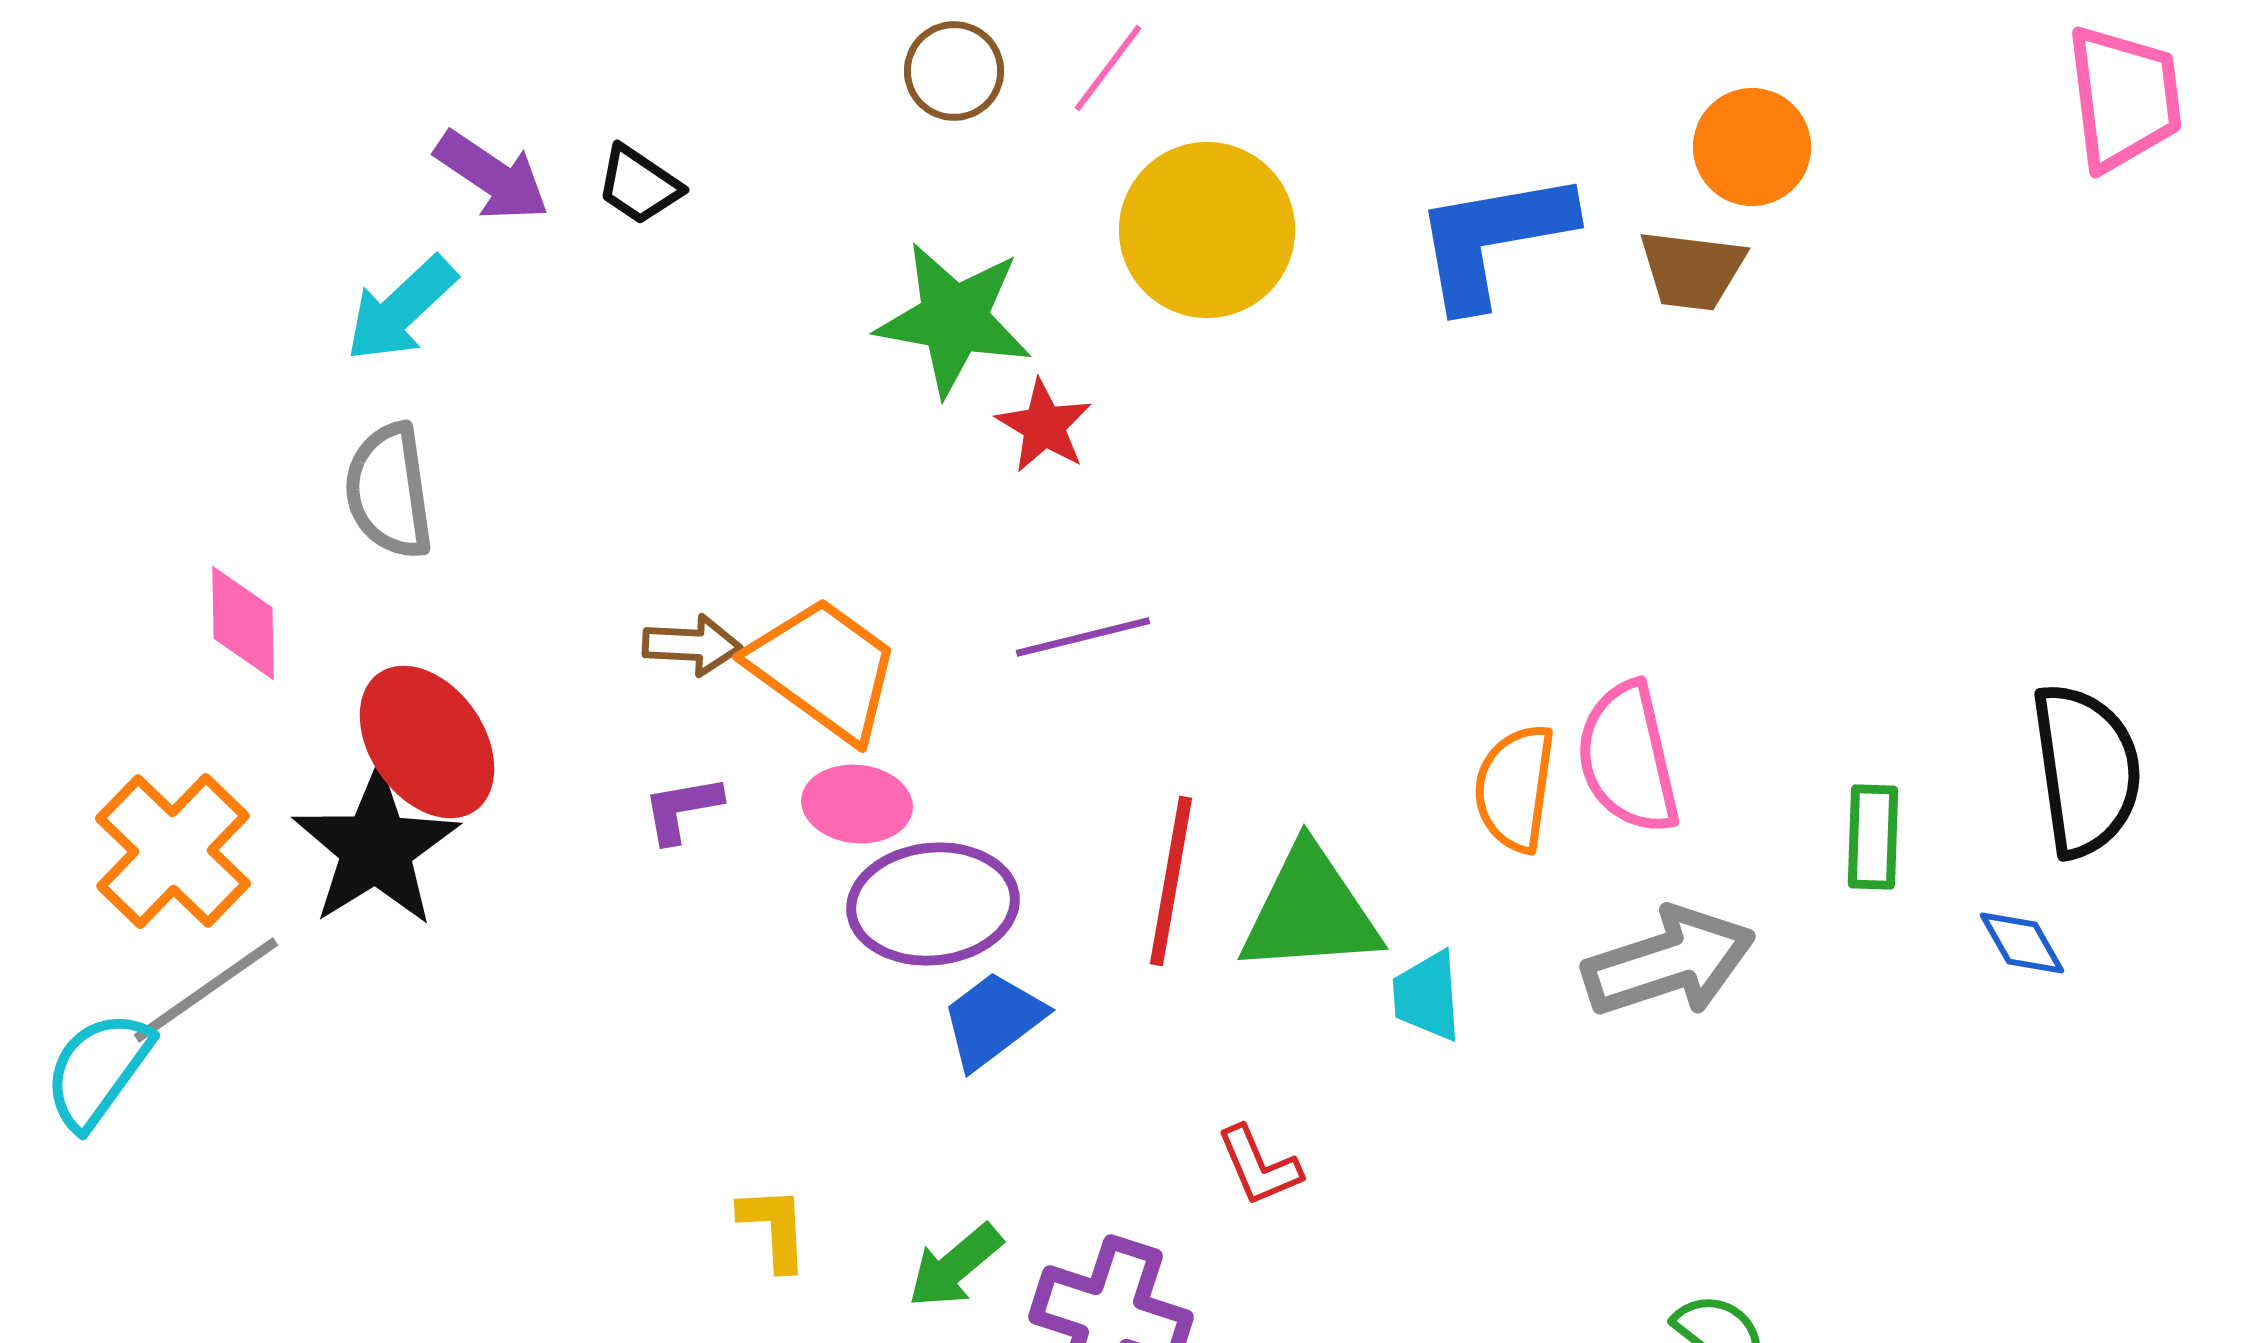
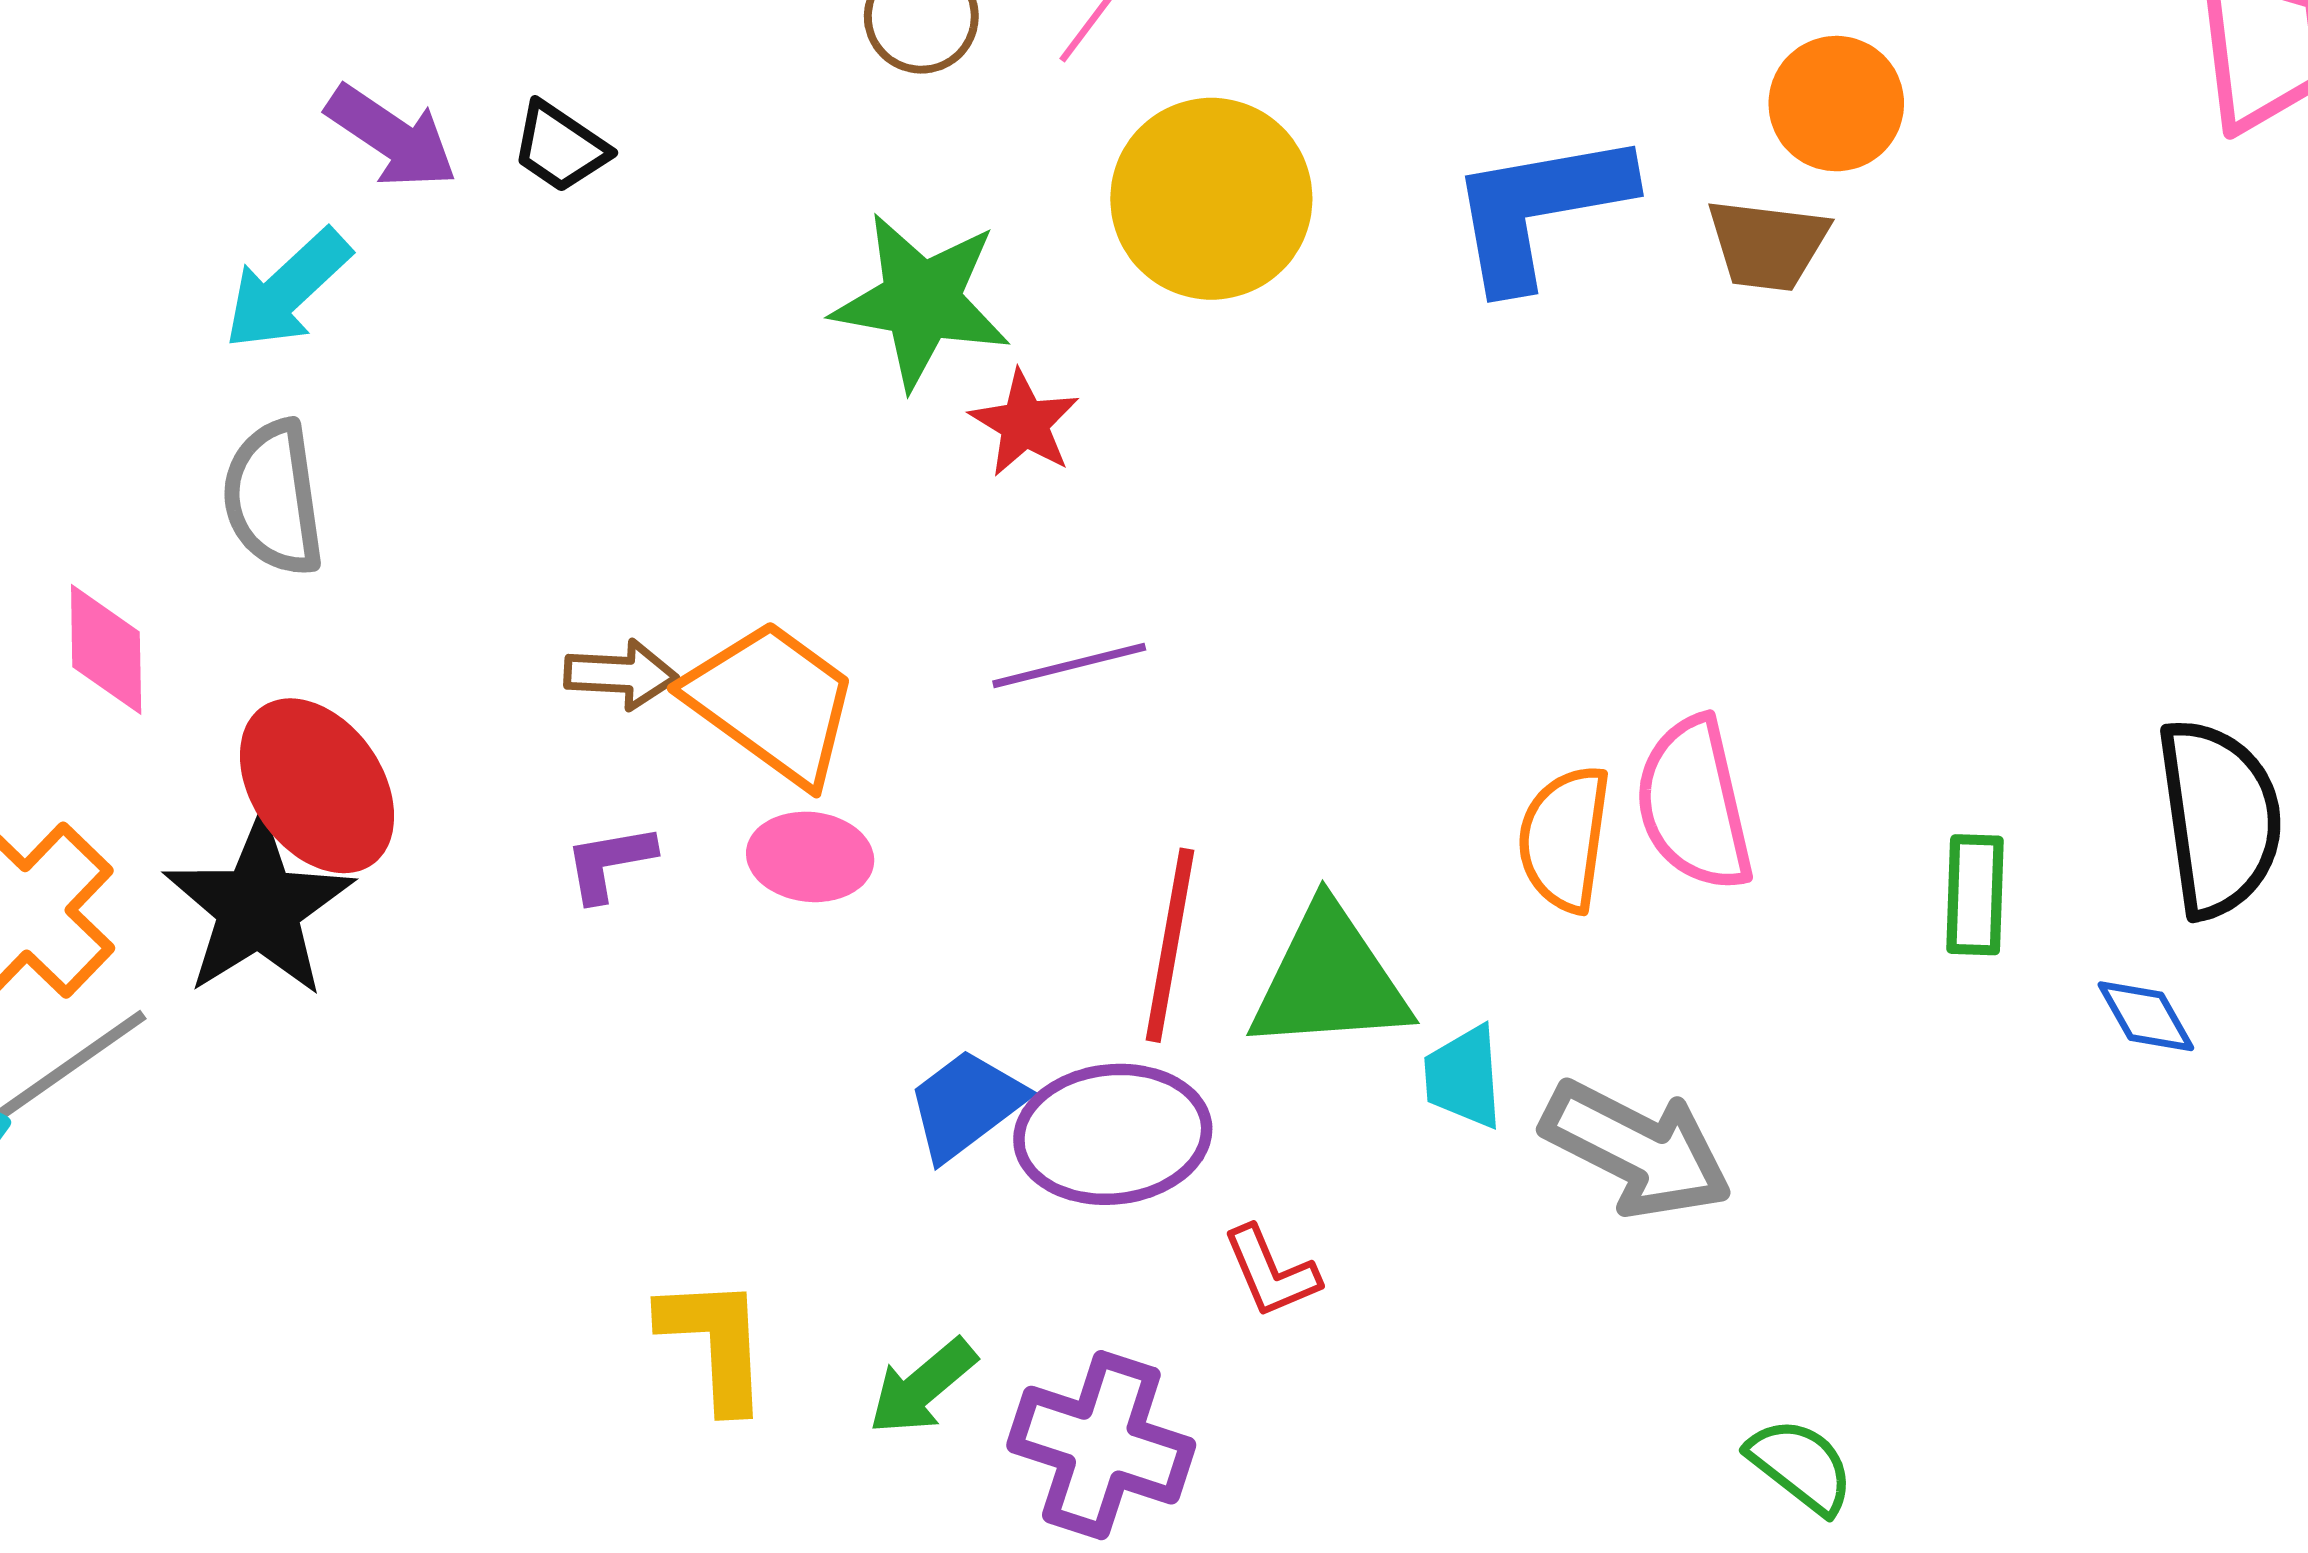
purple ellipse: (933, 904) -> (1113, 1134), moved
gray arrow: (1669, 962) -> (1637, 1149), moved, turned 45
yellow L-shape: (774, 1228) -> (715, 1343), size x1.4

